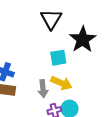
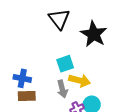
cyan square: (58, 58) -> (65, 64), moved

